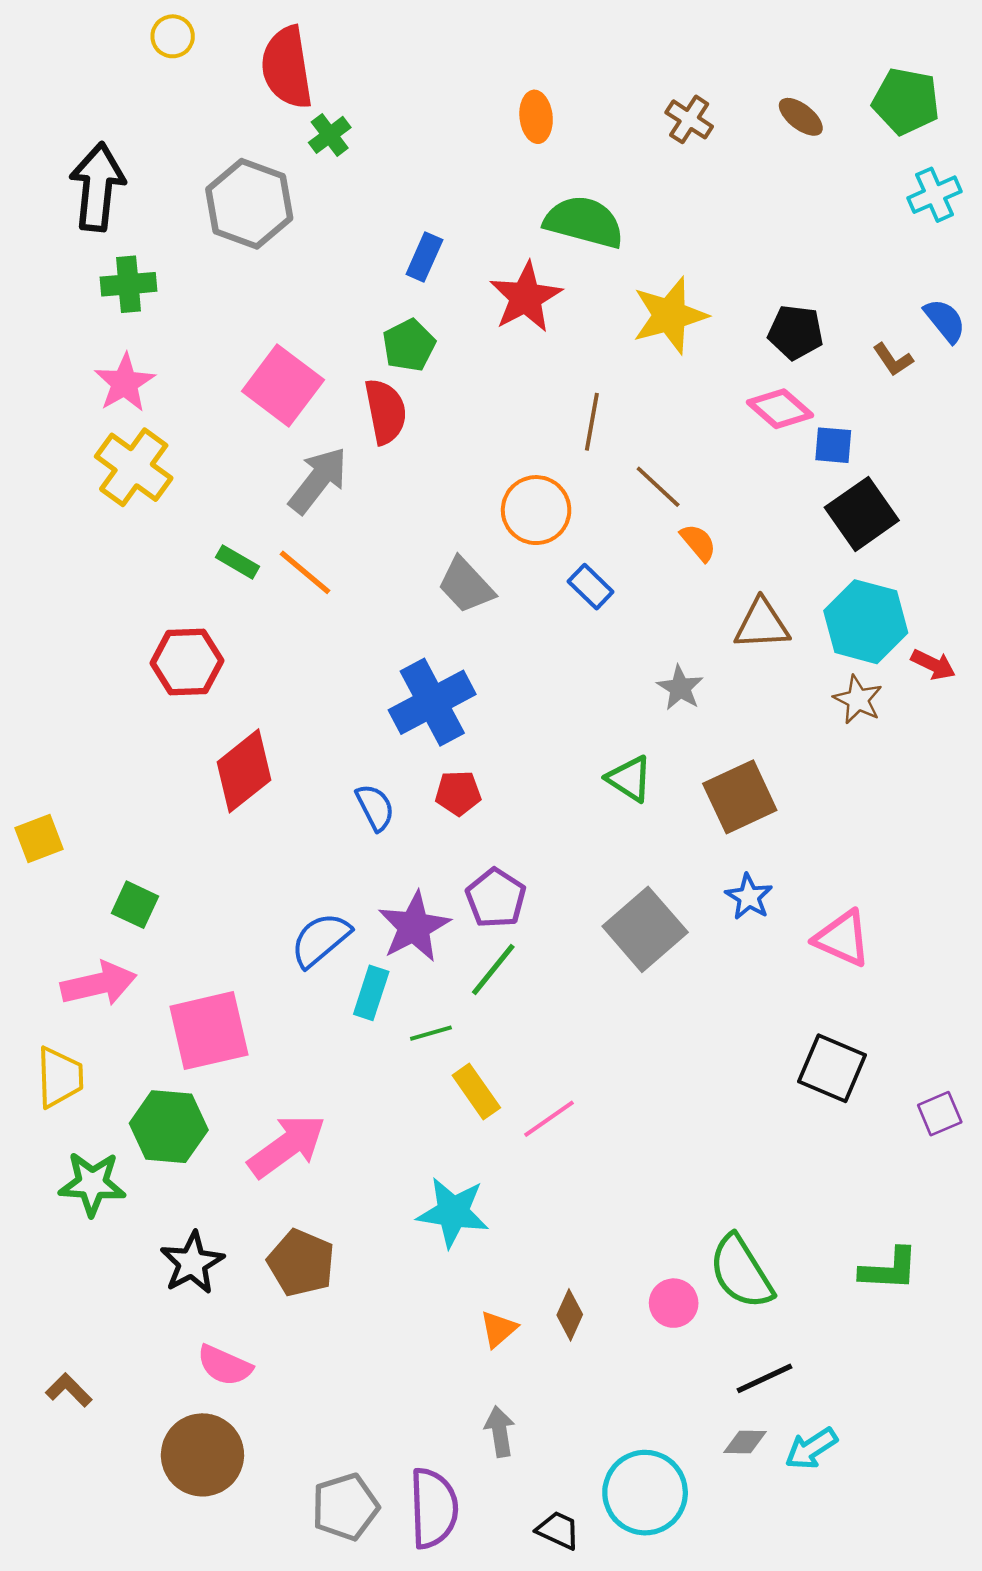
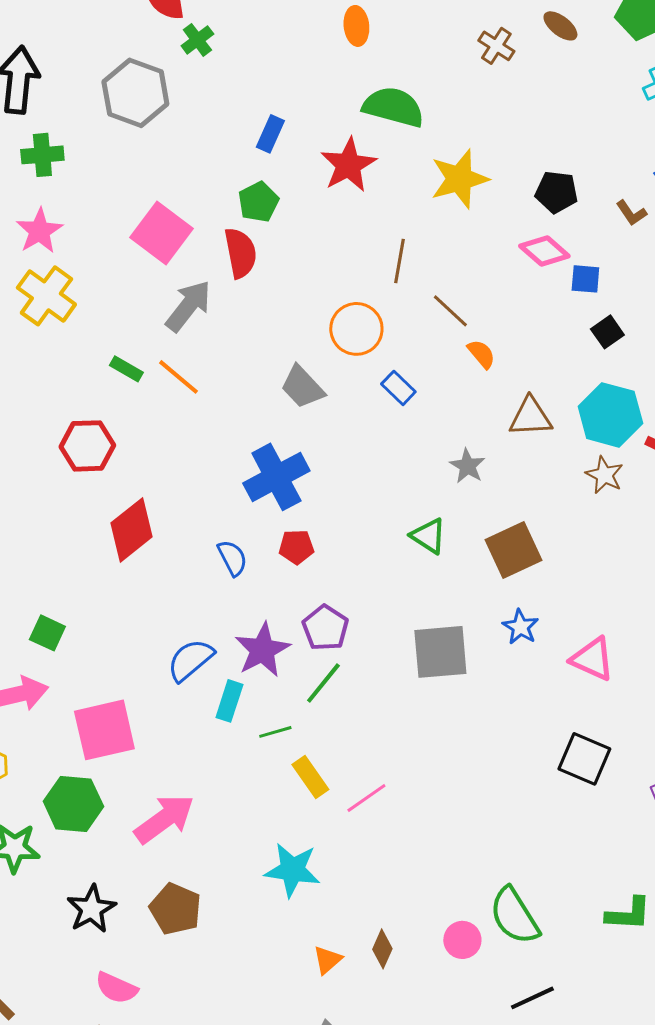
brown cross: (689, 119) -> (496, 46), moved
black square: (862, 514) -> (607, 332), size x0.6
gray square: (645, 929) -> (440, 652), turned 36

